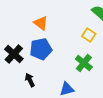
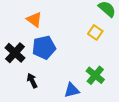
orange triangle: (41, 23) -> (34, 20), moved
green cross: (84, 63) -> (95, 75), moved

